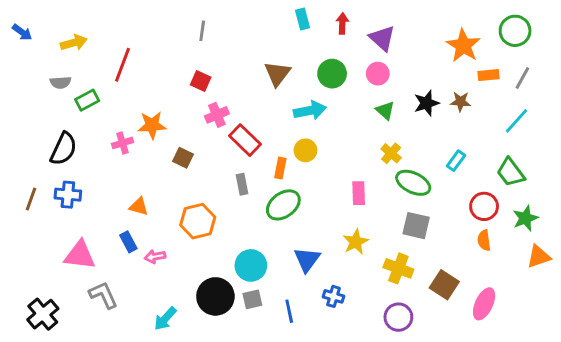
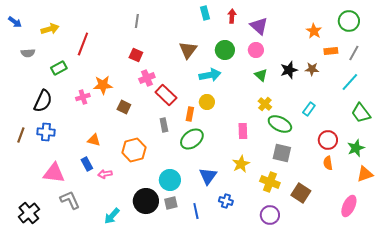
orange star: (463, 46) -> (314, 31), size x0.7
gray semicircle: (61, 82) -> (28, 53), moved
green trapezoid: (511, 172) -> (361, 113), moved
pink ellipse: (484, 304) -> (349, 206), moved

